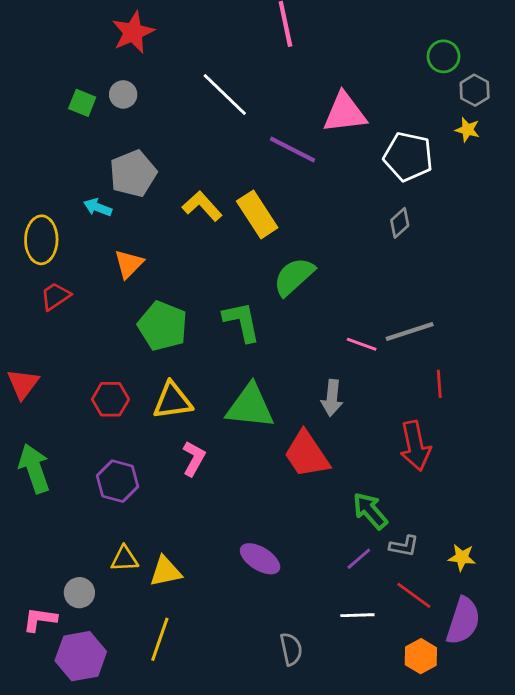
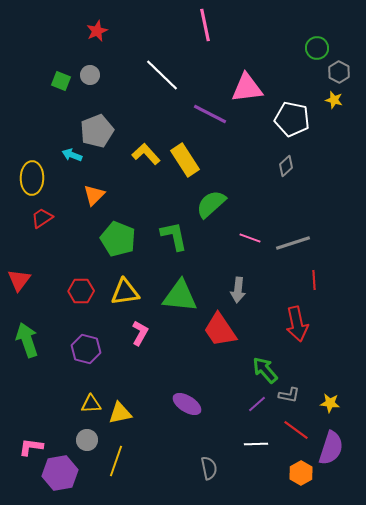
red star: (133, 32) -> (97, 31), size x0.7
pink line: (362, 344) -> (250, 238), moved
gray circle: (79, 593) -> (87, 440), moved

